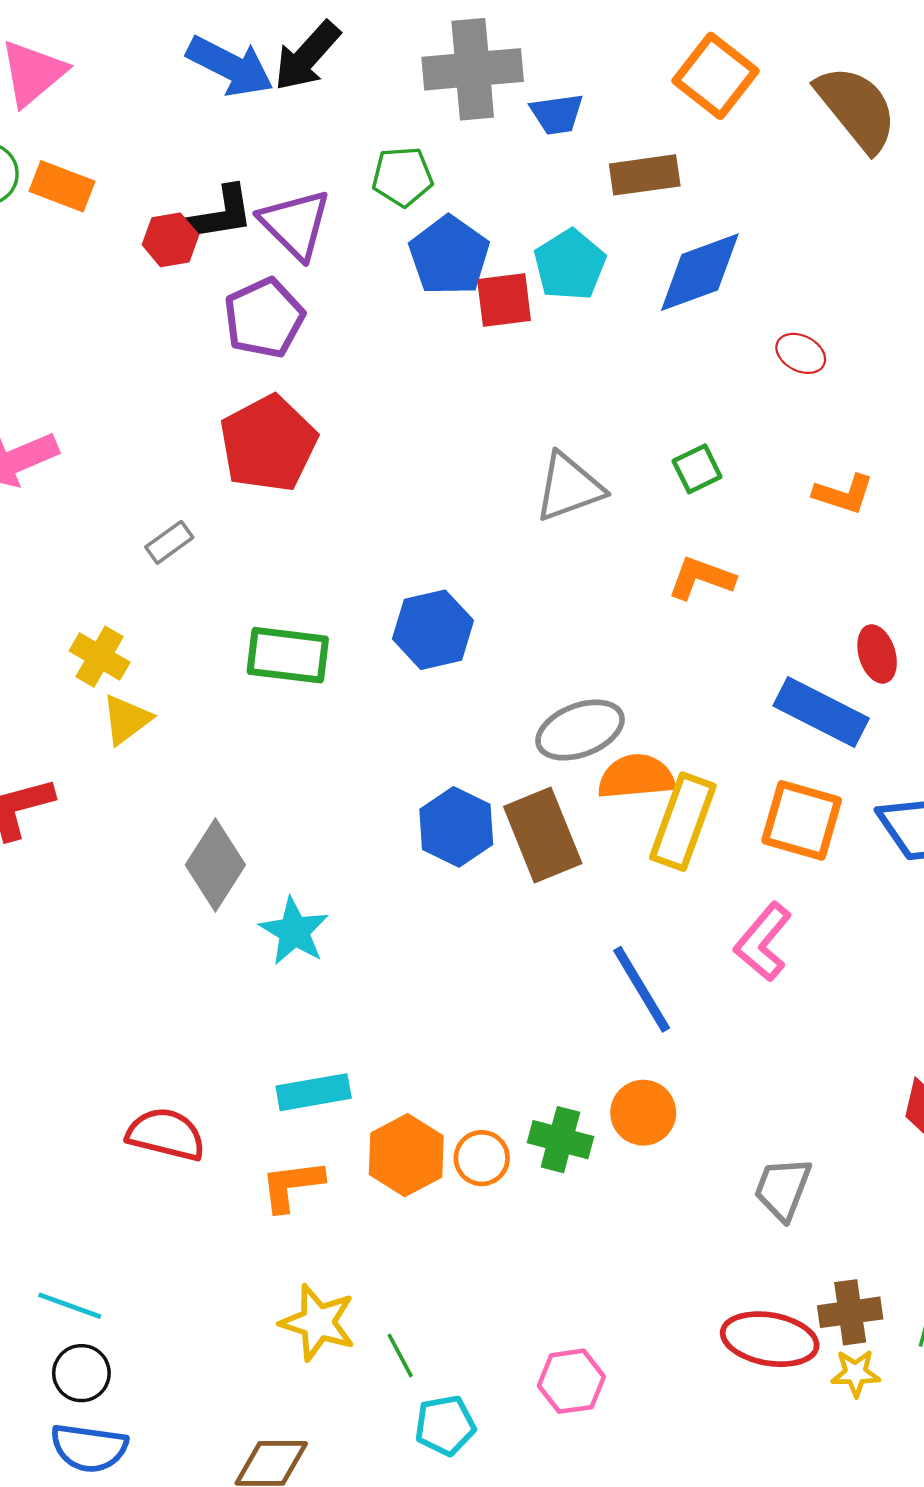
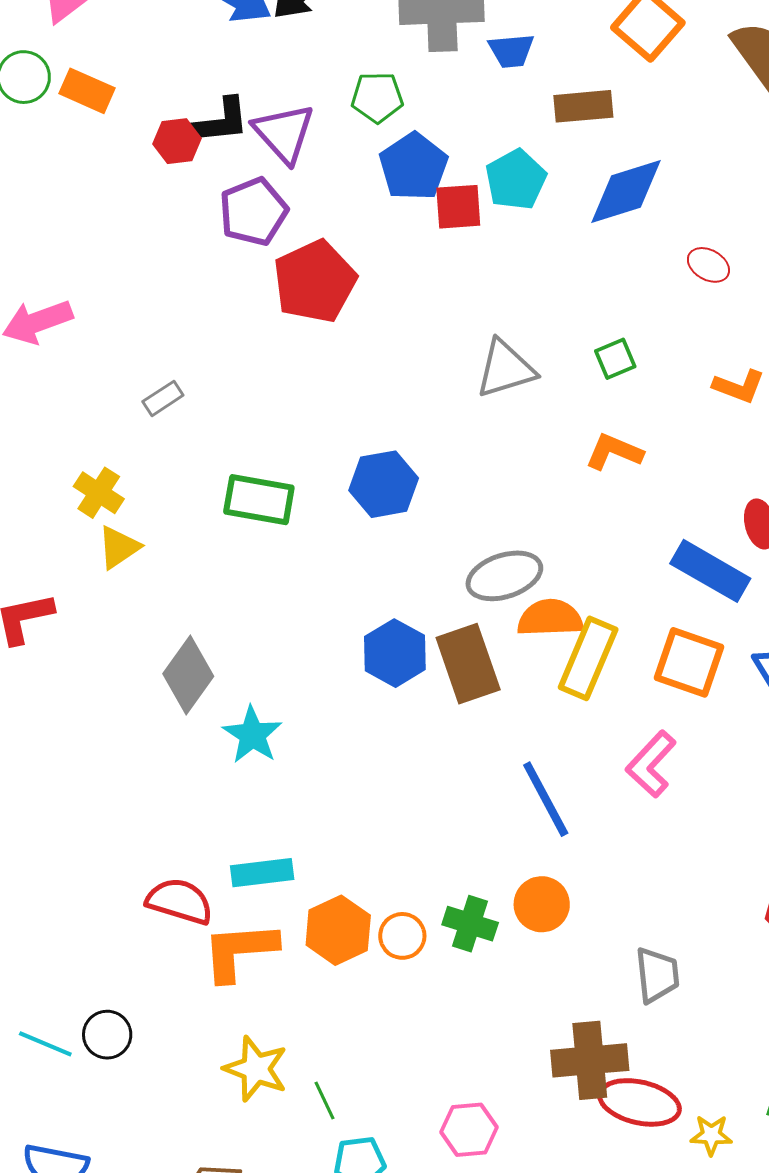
red pentagon: (268, 444) -> (315, 281), moved
red semicircle: (166, 1134) -> (180, 901), moved
orange L-shape: (292, 1185) -> (240, 951), size x1.4
gray trapezoid: (783, 1189) -> (657, 975), turned 150
brown cross: (850, 1312) -> (590, 1060), moved, size x1.4
black circle: (81, 1373) -> (107, 1035), moved

